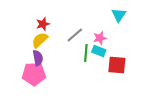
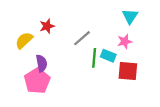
pink star: (100, 38) -> (125, 41), moved
yellow semicircle: (40, 40) -> (24, 40), moved
pink pentagon: (34, 74) -> (37, 81), turned -30

